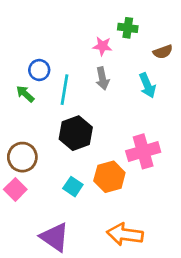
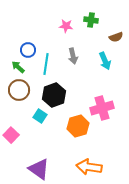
pink star: (102, 46) -> (66, 26), moved
brown circle: (22, 157) -> (19, 90), moved
cyan square: (73, 187) -> (40, 116), moved

